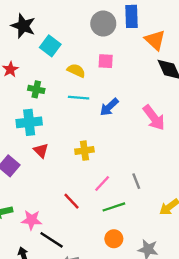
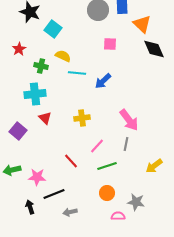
pink square: (106, 61) -> (110, 44), moved
yellow semicircle: (76, 71) -> (63, 56), moved
pink arrow: (154, 118) -> (129, 120), moved
gray line: (136, 181) -> (126, 144), turned 32
black line: (52, 240) -> (54, 194), turned -55

